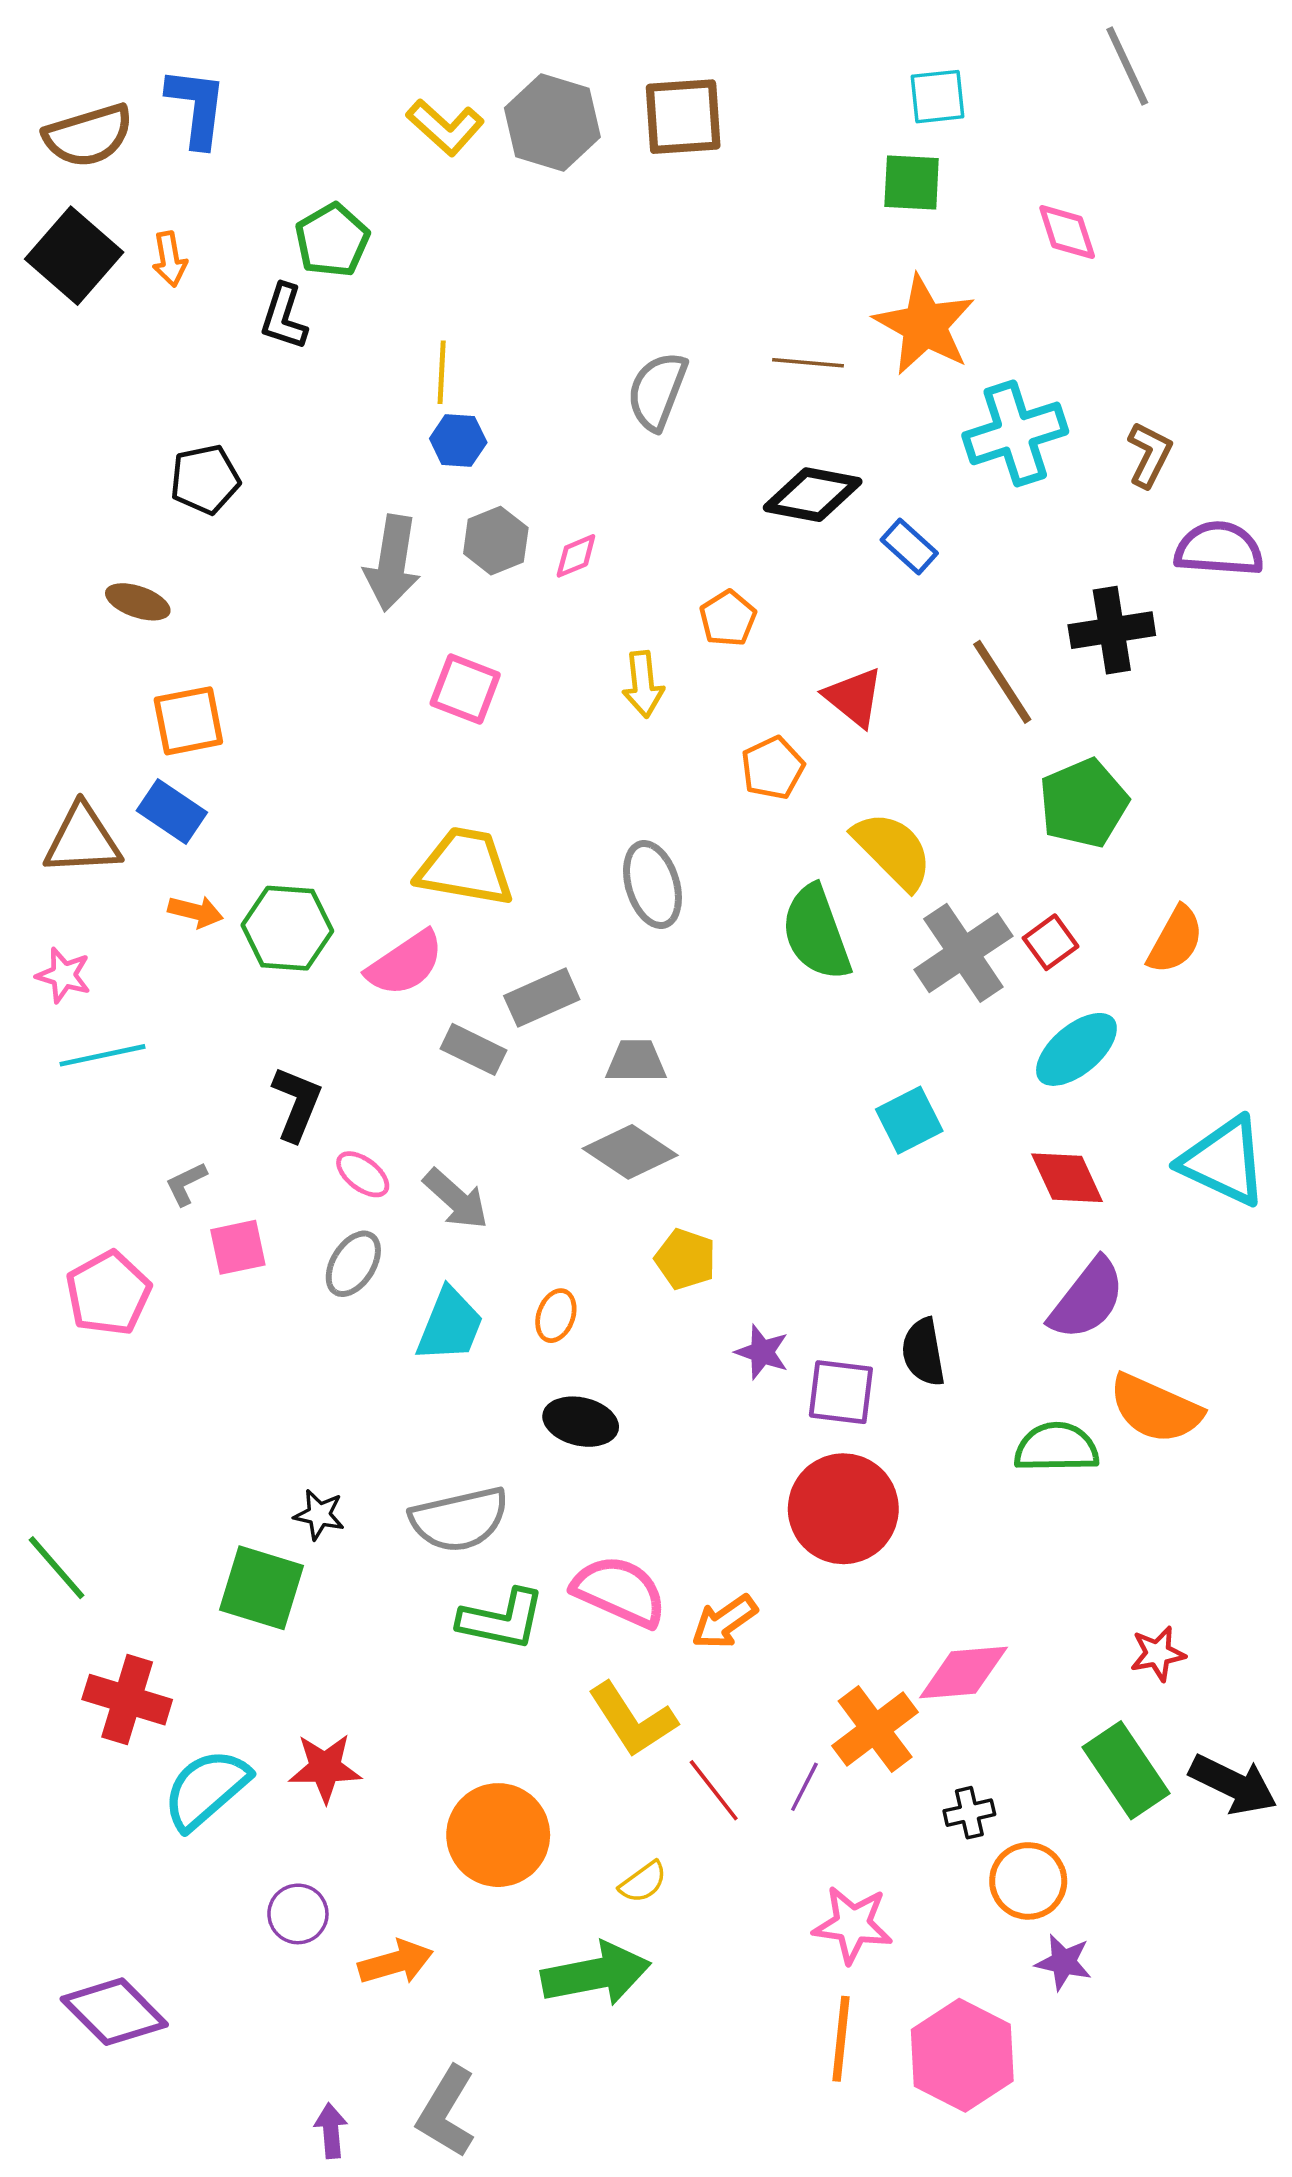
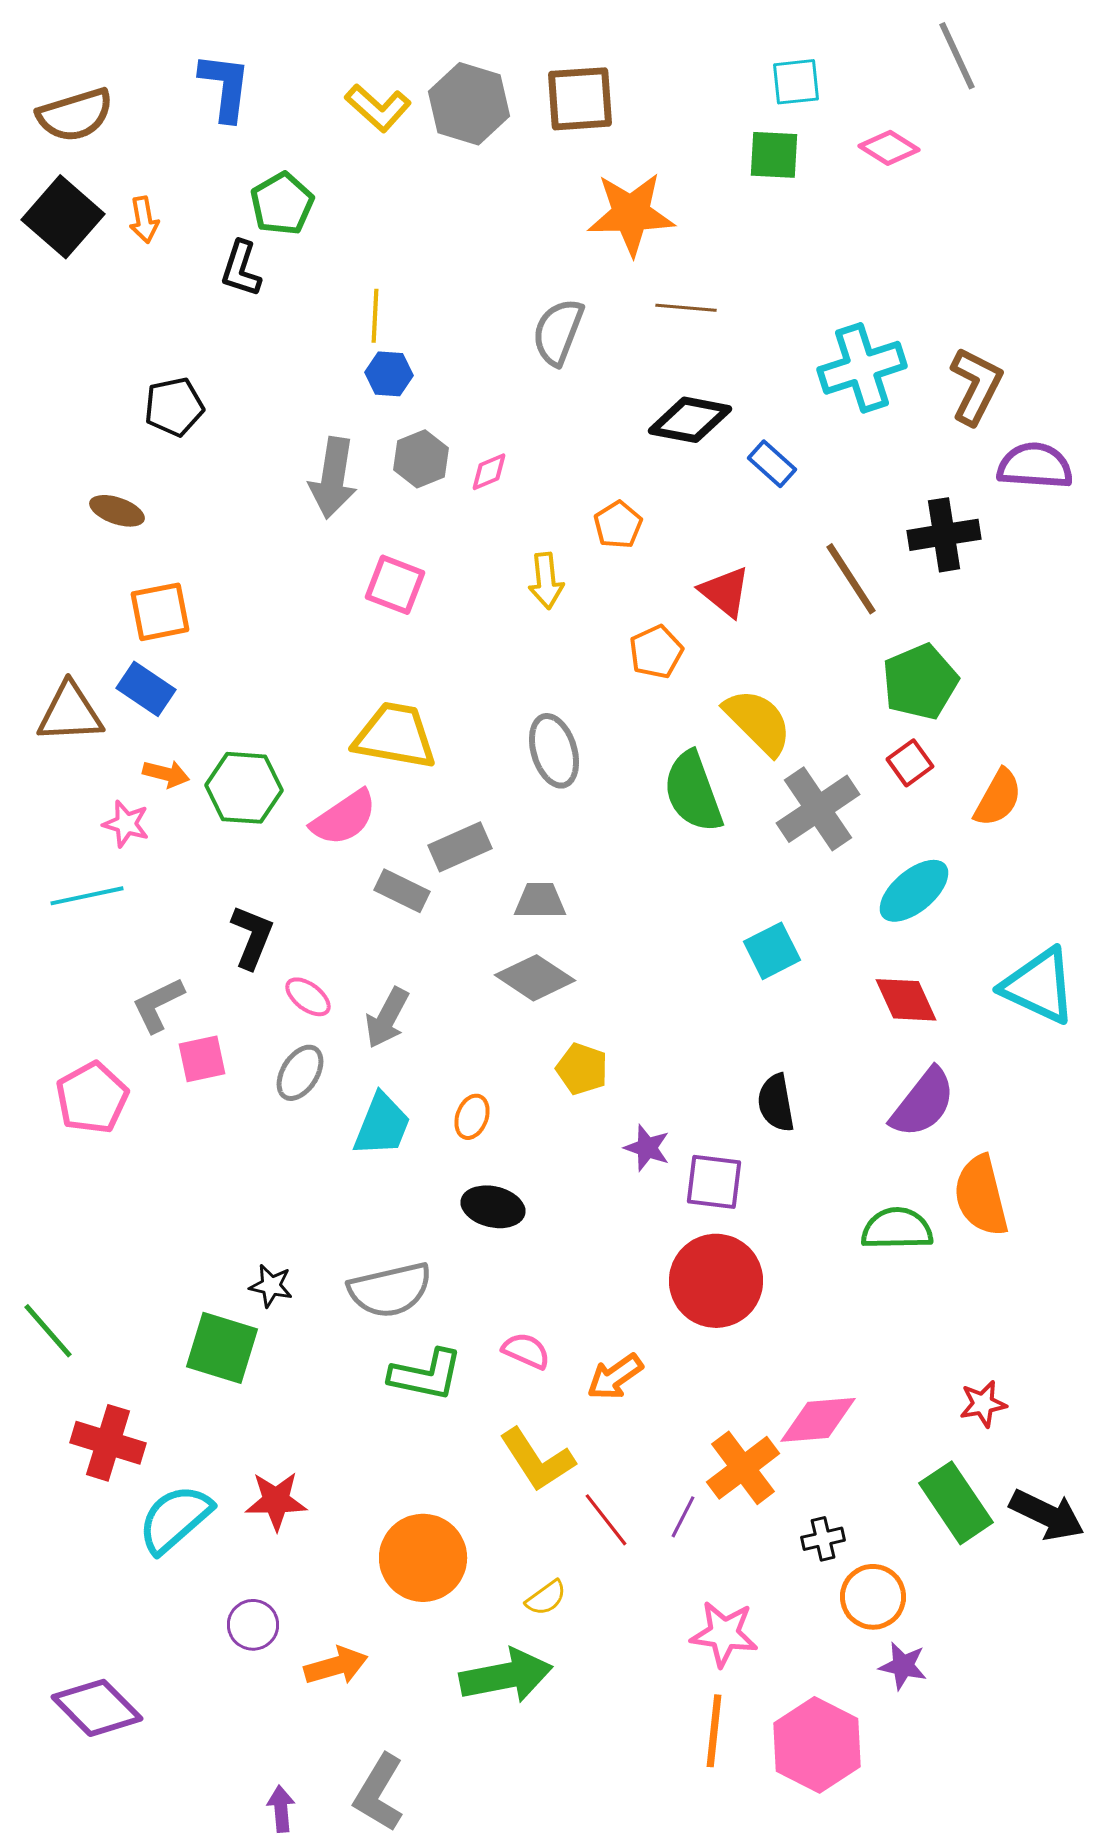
blue L-shape: (197, 107) -> (225, 87), moved
pink diamond: (1067, 232) -> (889, 148), moved, turned -40
orange star: (925, 325) -> (631, 214), moved, turned -30
brown L-shape: (1150, 455) -> (976, 386), size x1.4
red square: (1051, 942) -> (910, 763), moved
pink star: (64, 975) -> (126, 824), moved
gray L-shape: (186, 1184) -> (158, 1005), size x1.5
gray arrow: (456, 1199) -> (387, 1018), turned 76
black semicircle: (923, 1352) -> (776, 1103), moved
orange semicircle: (1155, 1409) -> (981, 1196), turned 52
pink semicircle: (619, 1591) -> (526, 1351), size x0.6

